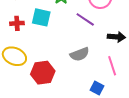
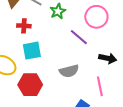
cyan square: (41, 17) -> (32, 51), moved, turned -30
red cross: (17, 23) -> (24, 26), moved

